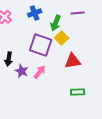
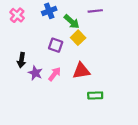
green arrow: (56, 23) -> (72, 22), turned -70
purple square: (41, 45) -> (56, 45), size x0.6
red triangle: (73, 61) -> (81, 71), moved

